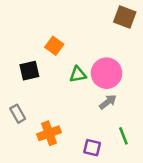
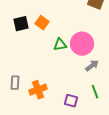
black square: (29, 71) -> (21, 24), moved
gray arrow: (108, 102) -> (92, 66), moved
gray rectangle: (18, 114) -> (15, 83), moved, turned 32

